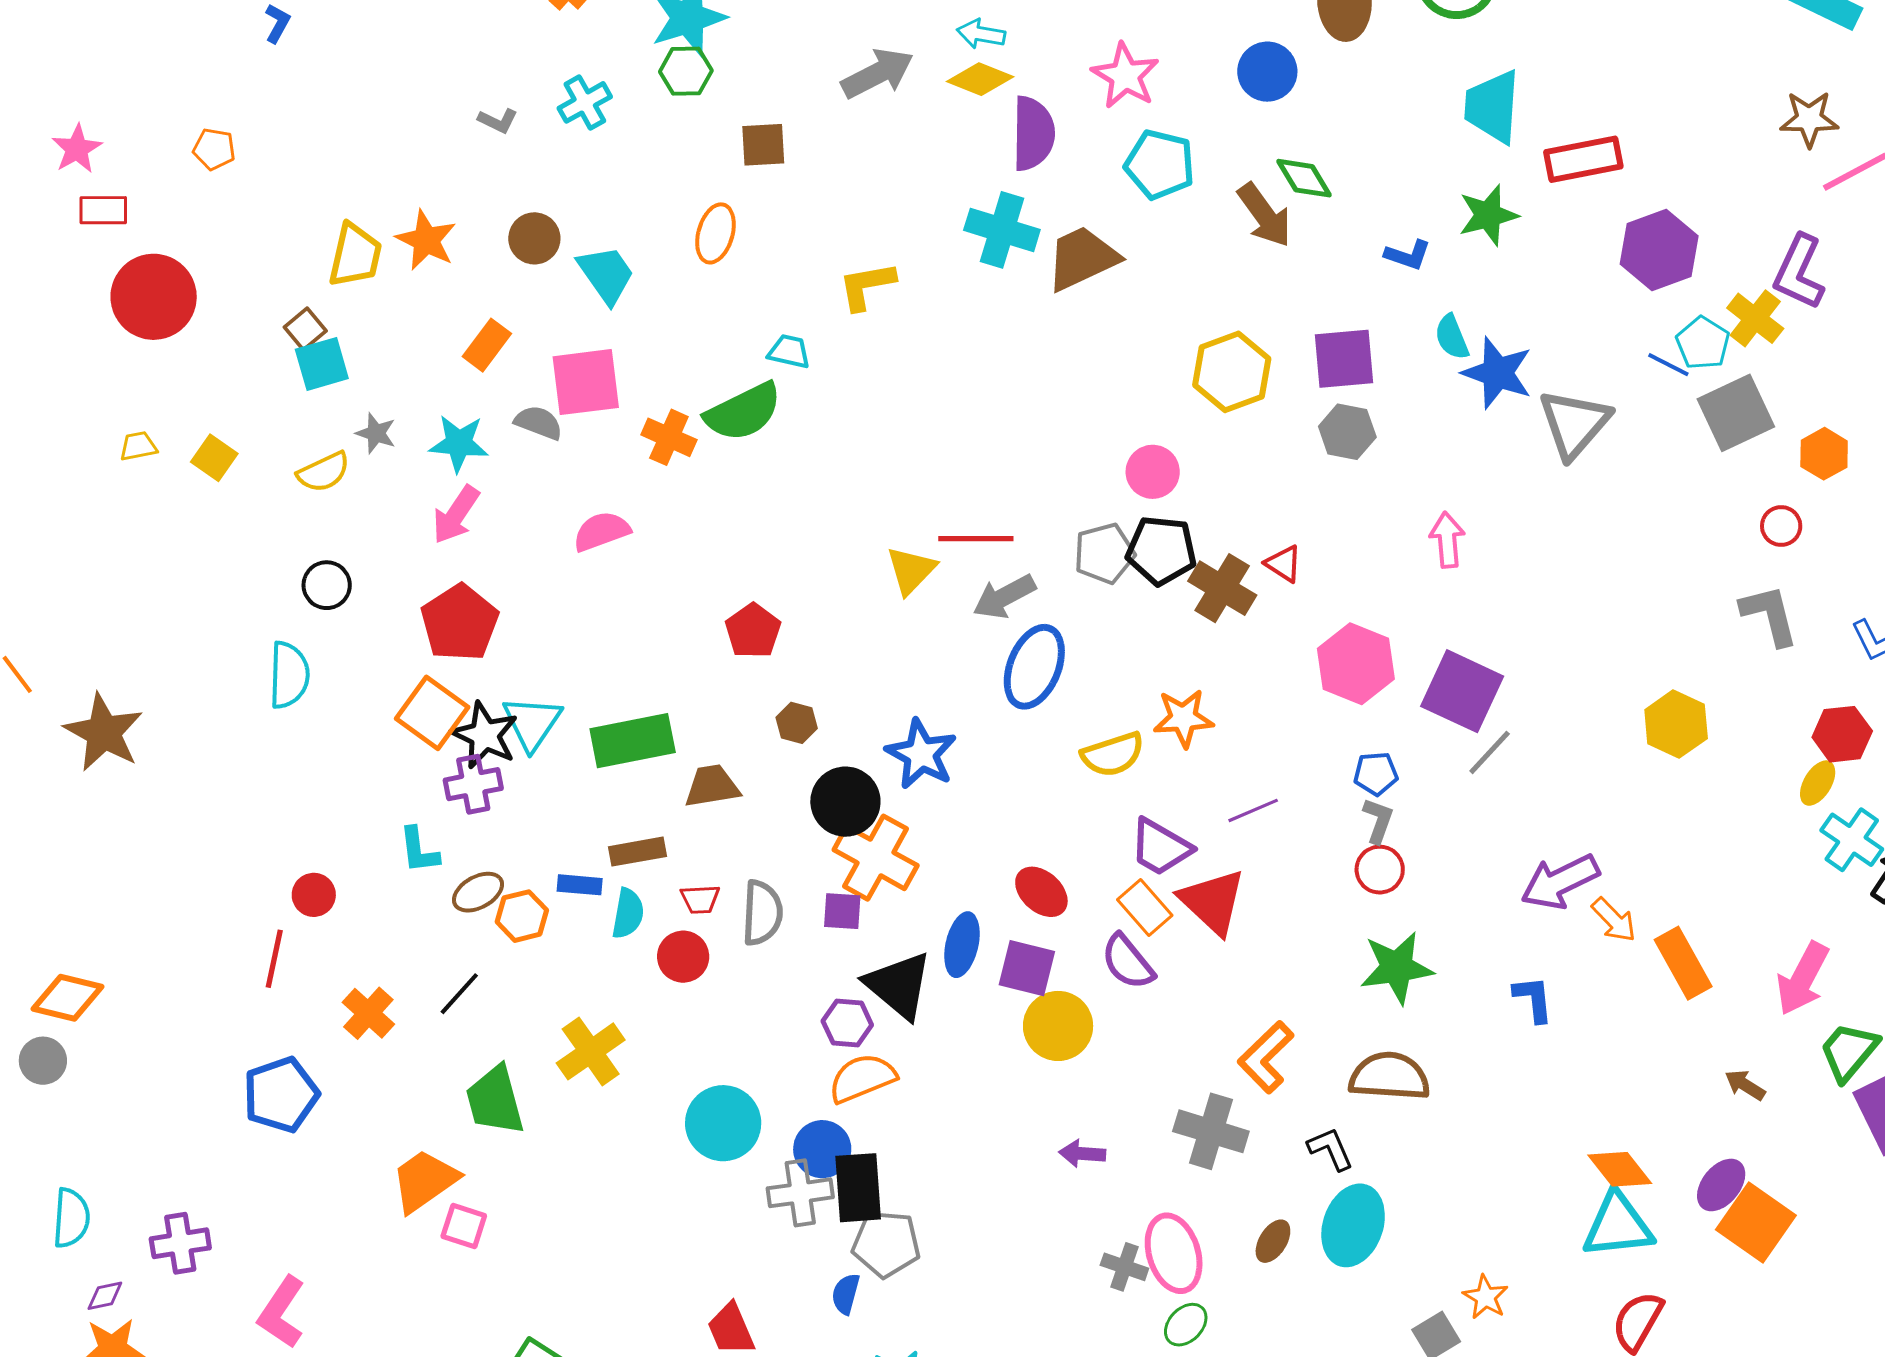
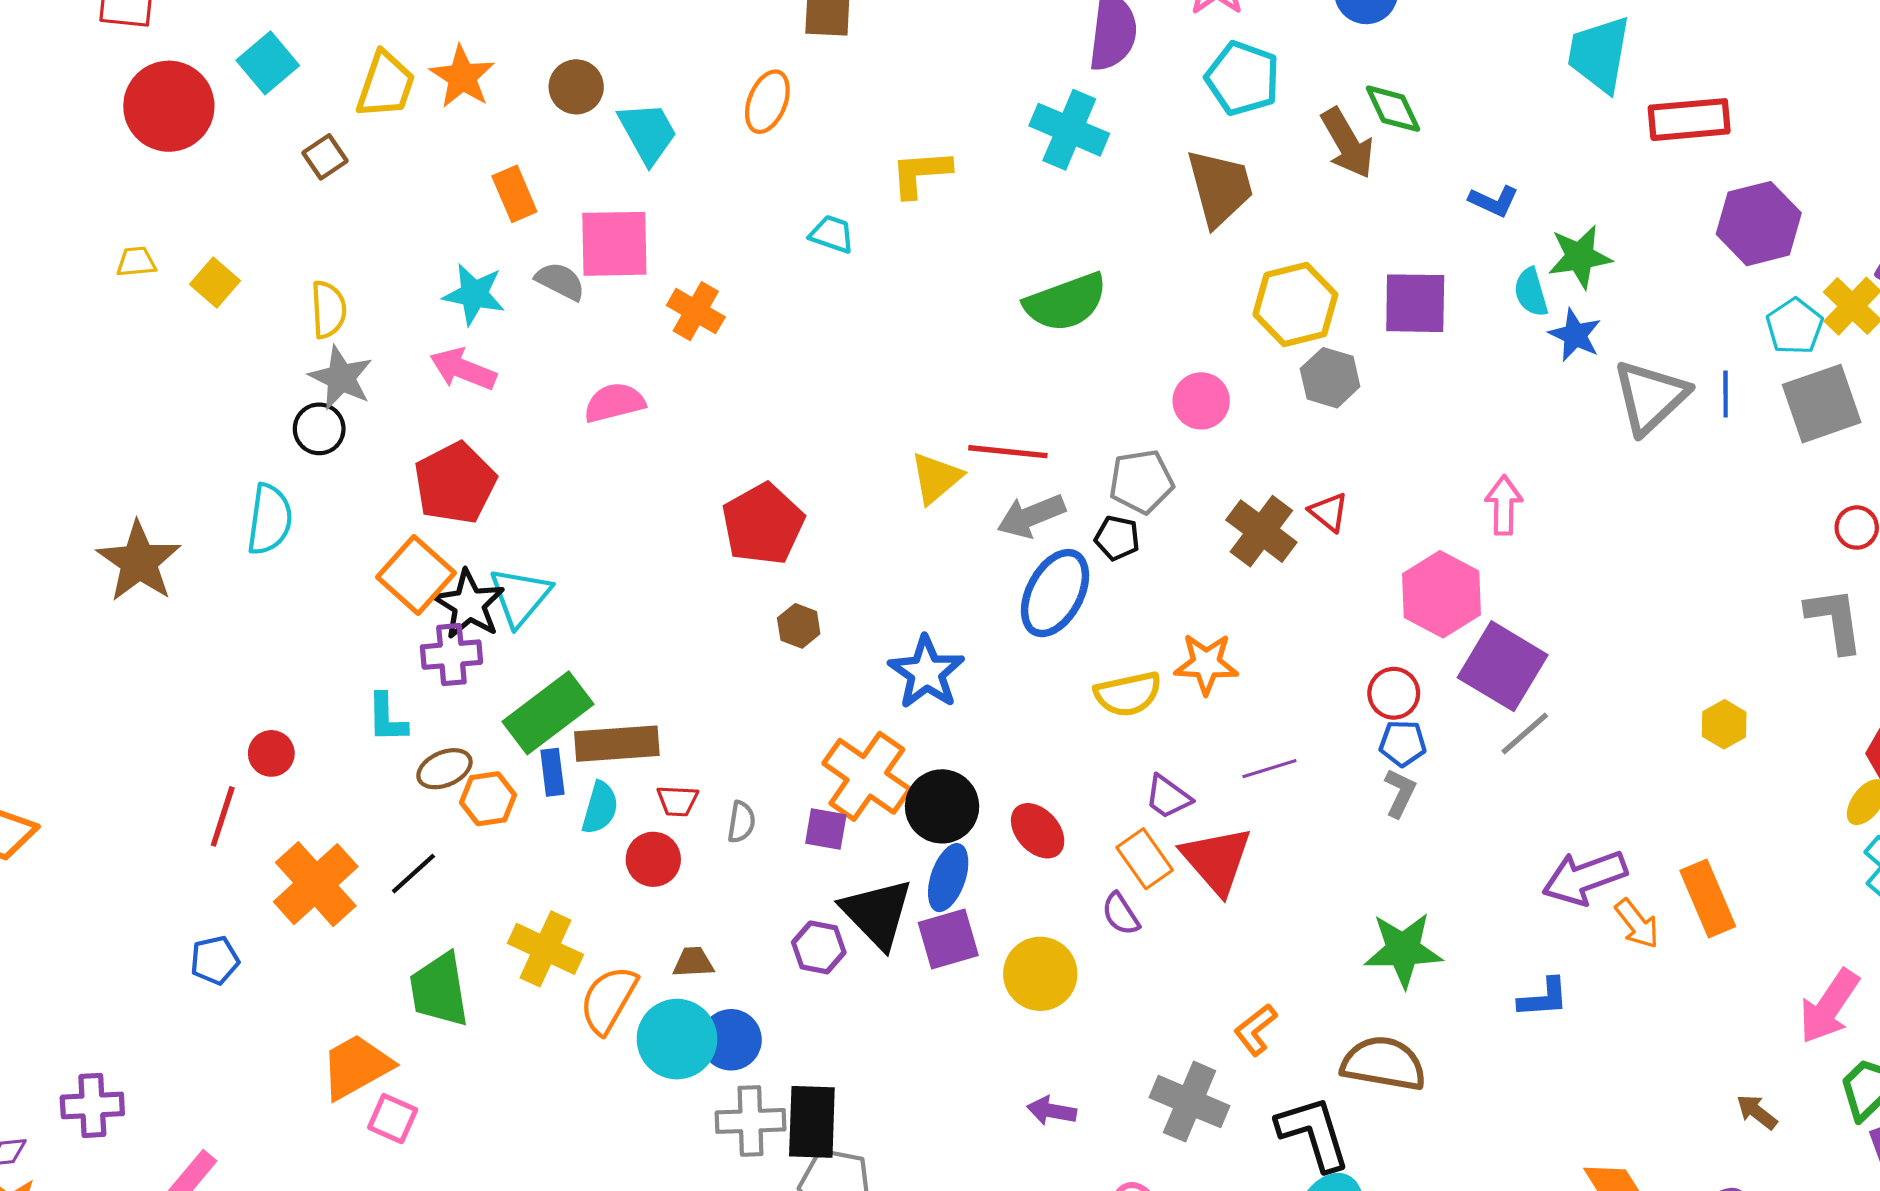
green star: (1488, 215) -> (1580, 257), moved
brown trapezoid: (1082, 258) -> (1220, 188), moved, turned 94
orange rectangle: (487, 345) -> (514, 194), turned -66
cyan square: (322, 364) -> (268, 63), moved, turned -30
blue line: (1668, 365) -> (1726, 394), moved, turned 57
blue star: (1497, 373) -> (1575, 335), size x0.7
green semicircle: (743, 412) -> (1066, 302), moved
gray hexagon: (1347, 432) -> (1330, 378), moved
gray star: (376, 433) -> (341, 378), moved, size x1.5
yellow semicircle: (324, 472) -> (328, 310), turned -74
pink arrow: (456, 515) -> (463, 369), turned 72
black pentagon: (1161, 550) -> (1117, 538), moved, size x0.6
red pentagon: (753, 631) -> (763, 524), size x1.4
pink hexagon: (1356, 664) -> (1441, 594), moved
yellow hexagon: (1676, 724) -> (1724, 724), size x0.7
brown star: (104, 732) -> (139, 562), moved
green rectangle: (633, 741) -> (548, 713), moved, turned -32
brown trapezoid: (712, 786) -> (693, 962), moved, size x0.7
black circle: (845, 802) -> (942, 806), moved
purple trapezoid: (1161, 847) -> (1168, 797), size x0.7
brown rectangle: (637, 852) -> (617, 744), size x1.4
red circle: (1380, 870) -> (1394, 693), moved
blue rectangle: (580, 885) -> (552, 772), turned 72
gray semicircle: (762, 913) -> (741, 822), size x0.6
purple semicircle: (1128, 962) -> (1121, 914), size x0.7
orange rectangle: (1683, 963) -> (1708, 899), moved
purple square: (1027, 968) -> (948, 939), moved, turned -36
blue L-shape: (1533, 999) -> (1544, 998), turned 86
orange cross: (368, 1013) -> (316, 884), size x1.5
yellow cross: (591, 1051) -> (545, 949), turned -36
orange L-shape: (1266, 1057) -> (1255, 1030), size x0.7
orange semicircle: (862, 1078) -> (608, 1000), moved, turned -44
blue pentagon: (281, 1095) -> (215, 960), size x0.6
blue circle: (822, 1149) -> (731, 1040), moved
black L-shape: (1331, 1149) -> (1313, 1133), size x1.6

